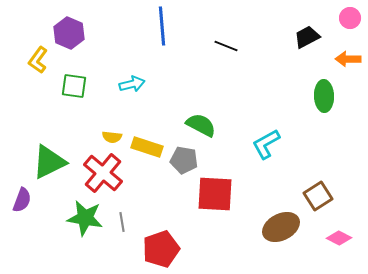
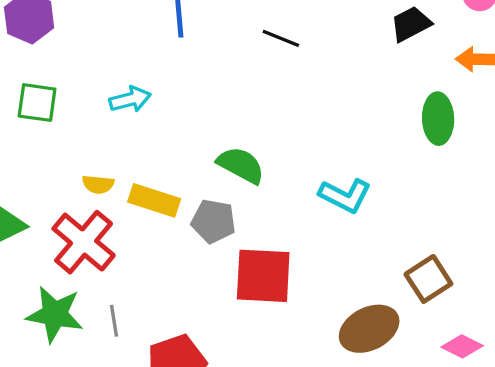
cyan L-shape: (266, 144) -> (345, 196), turned -124

